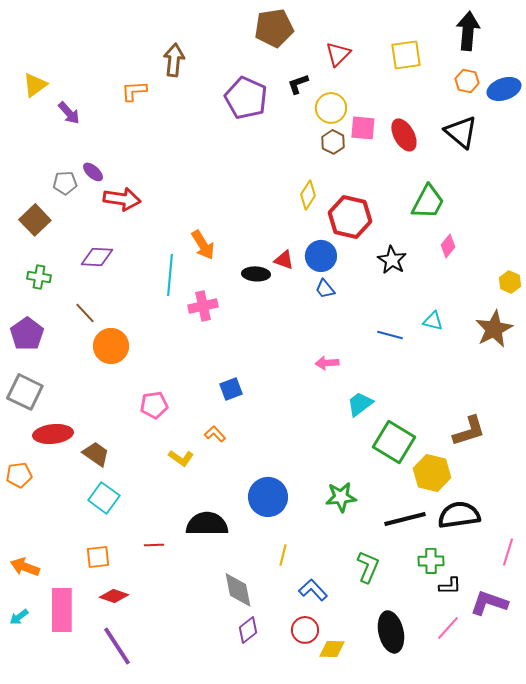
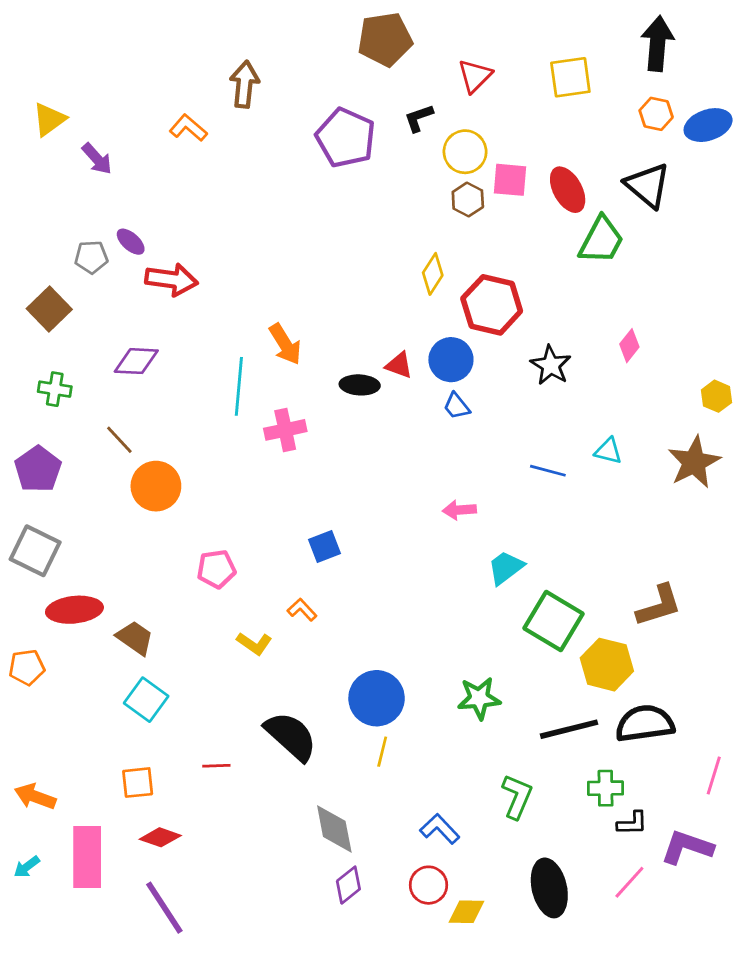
orange L-shape: (134, 91) -> (188, 128), turned 44
green trapezoid: (428, 202) -> (601, 240), moved
black semicircle: (207, 524) -> (291, 736), turned 42
yellow line: (283, 555) -> (382, 752), moved

